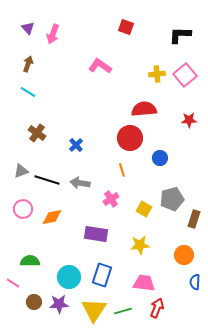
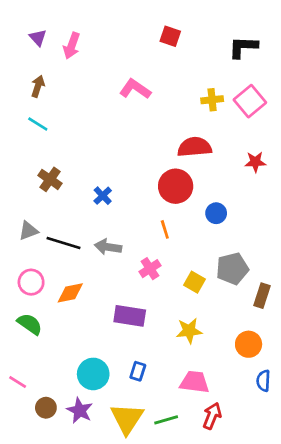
green semicircle: (30, 261) -> (30, 324), moved, turned 36
blue rectangle: (102, 275) -> (138, 371), size x0.6
purple star: (59, 304) -> (80, 410), turned 30

